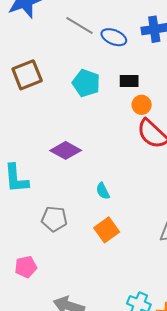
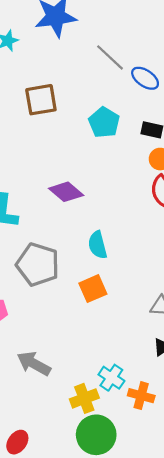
cyan semicircle: (103, 191) -> (98, 245), size x1.4
gray pentagon: (54, 219) -> (38, 264), size x1.5

